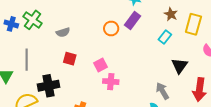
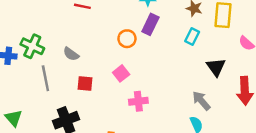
gray semicircle: (63, 32) -> (71, 54), turned 64
gray line: (27, 60) -> (45, 78), moved
pink square: (101, 65) -> (121, 73), moved

